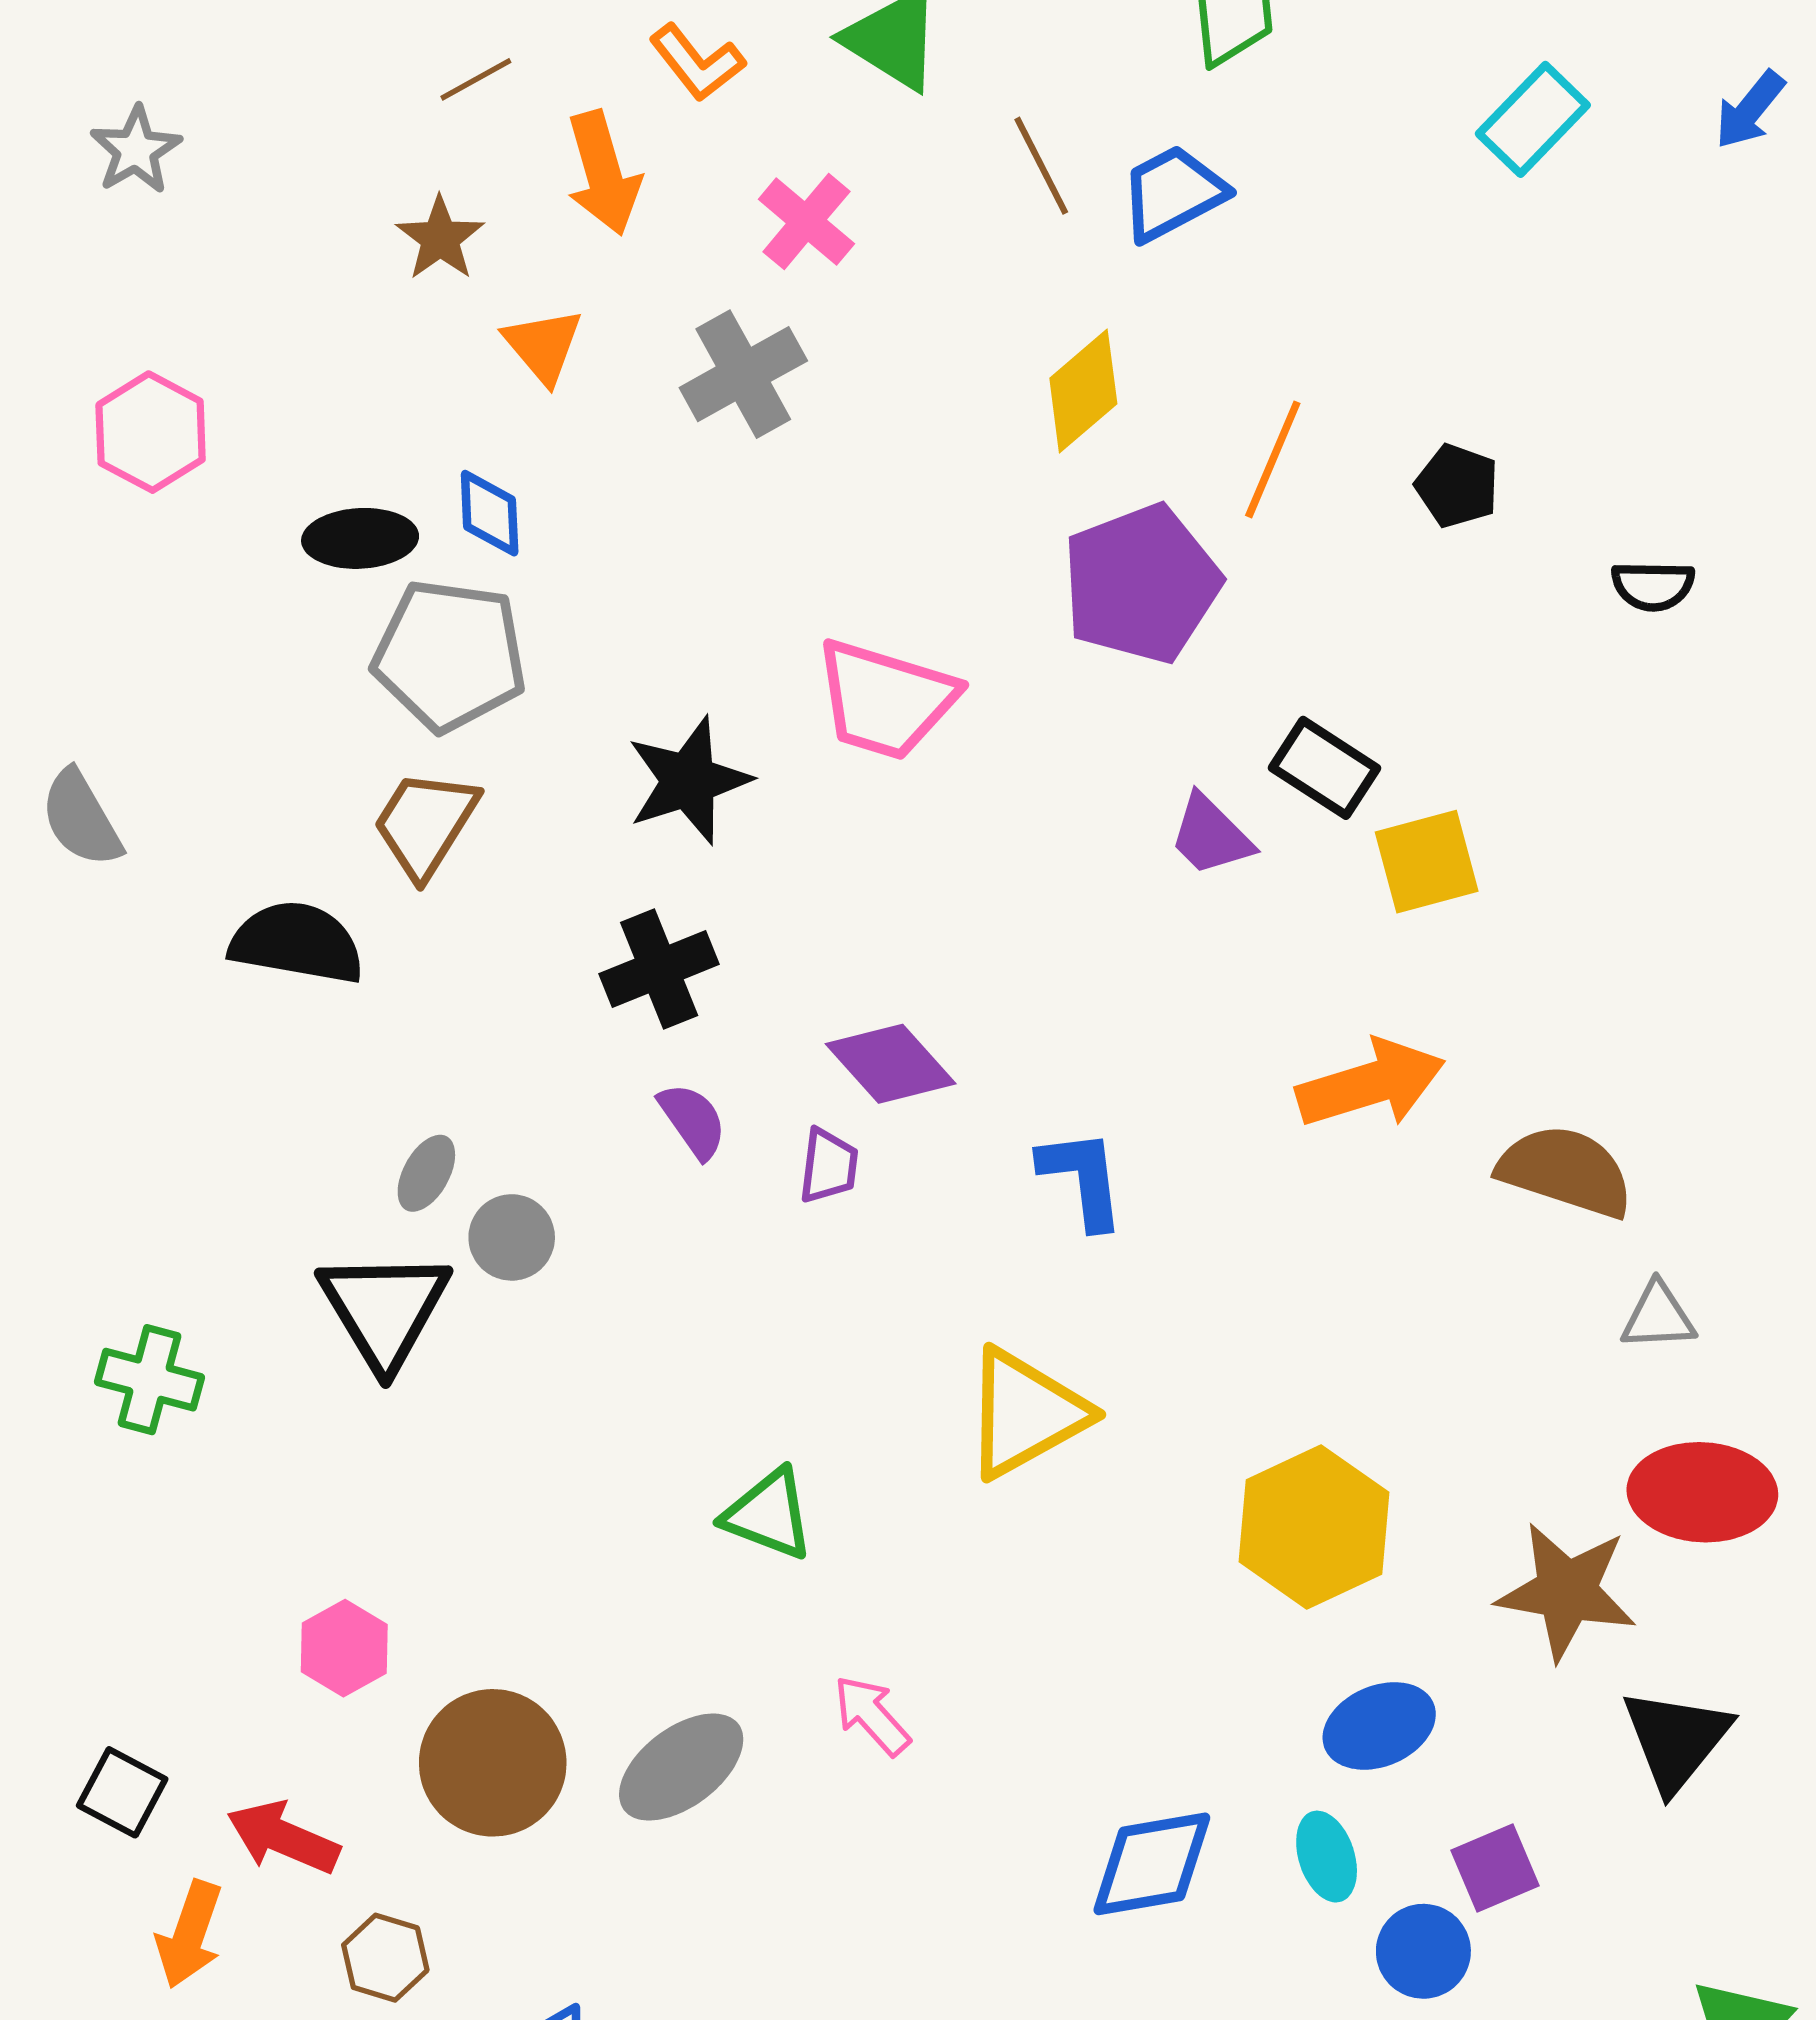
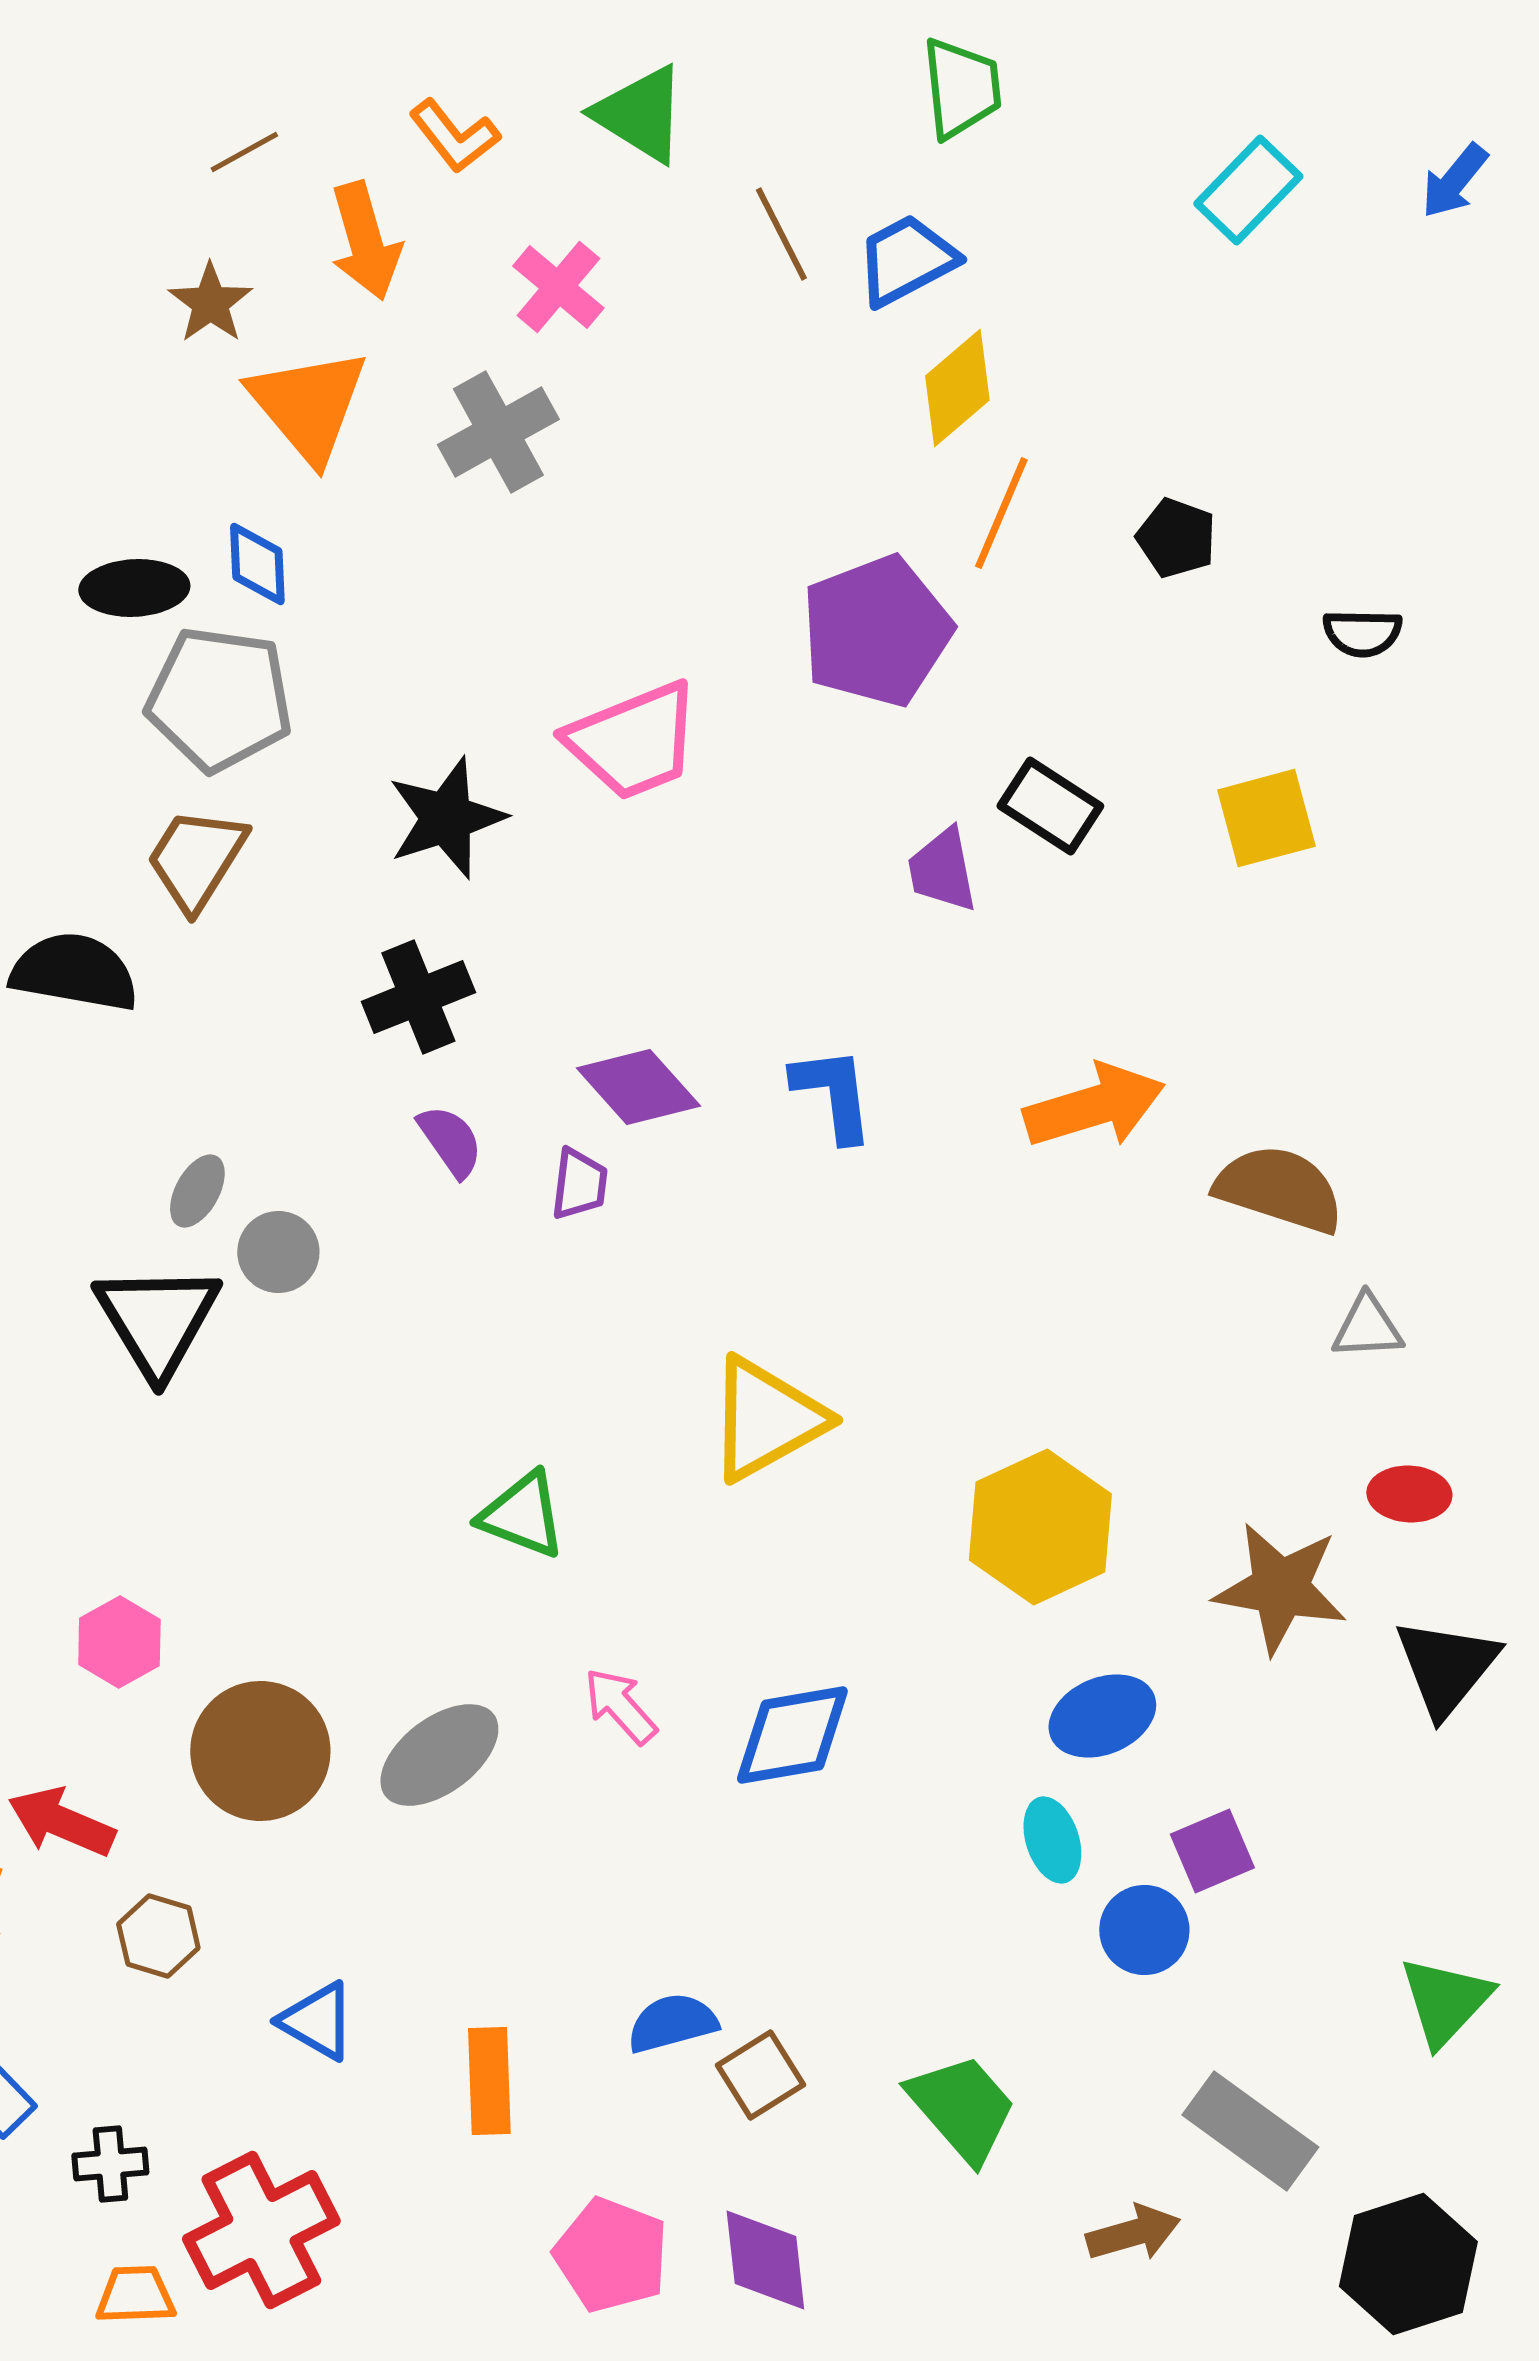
orange triangle: (543, 346) -> (308, 405), size x1.6
yellow diamond: (1083, 391) -> (957, 388), moved
pink trapezoid: (885, 699) -> (633, 741), turned -39
purple trapezoid: (1211, 835) -> (942, 870), turned 34
yellow square: (1427, 862) -> (1266, 818), moved
blue L-shape: (1082, 1179) -> (833, 1094), moved
red ellipse: (1702, 1492) -> (1409, 1494), size x0.6
black triangle: (1676, 1740) -> (1446, 1667), moved
blue diamond: (1152, 1864) -> (792, 1735), moved

